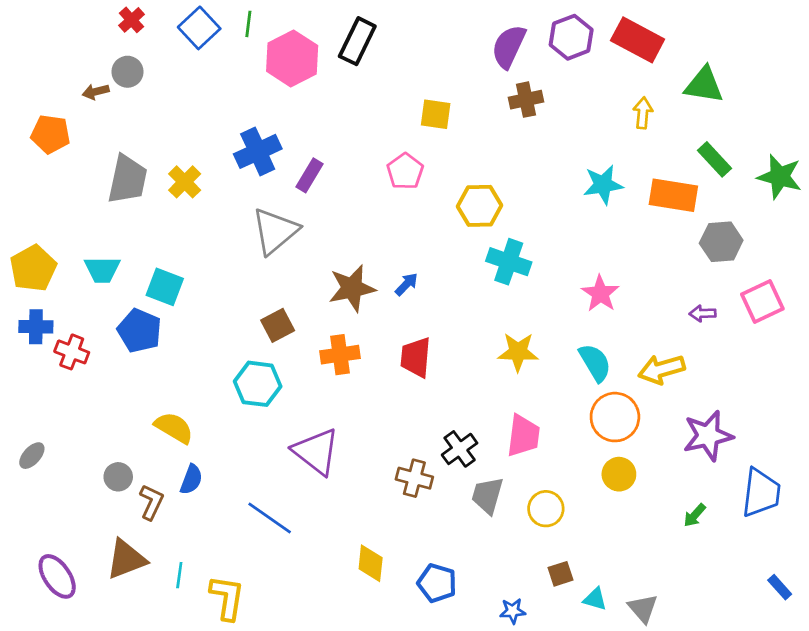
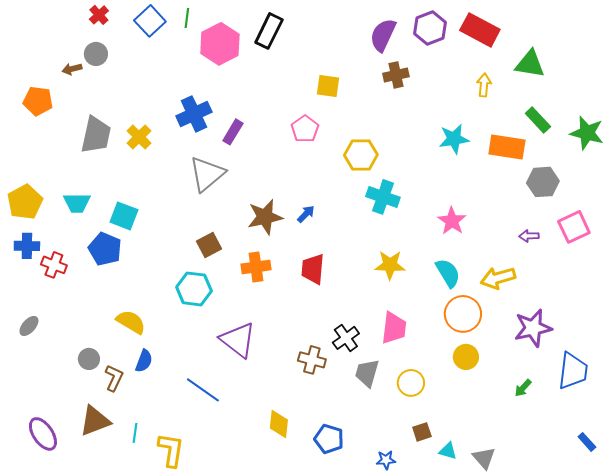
gray ellipse: (32, 456) -> (29, 326), moved

